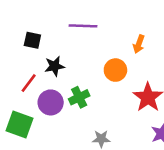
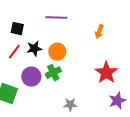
orange circle: (115, 70) -> (57, 52), moved
red line: (29, 83) -> (14, 52), moved

